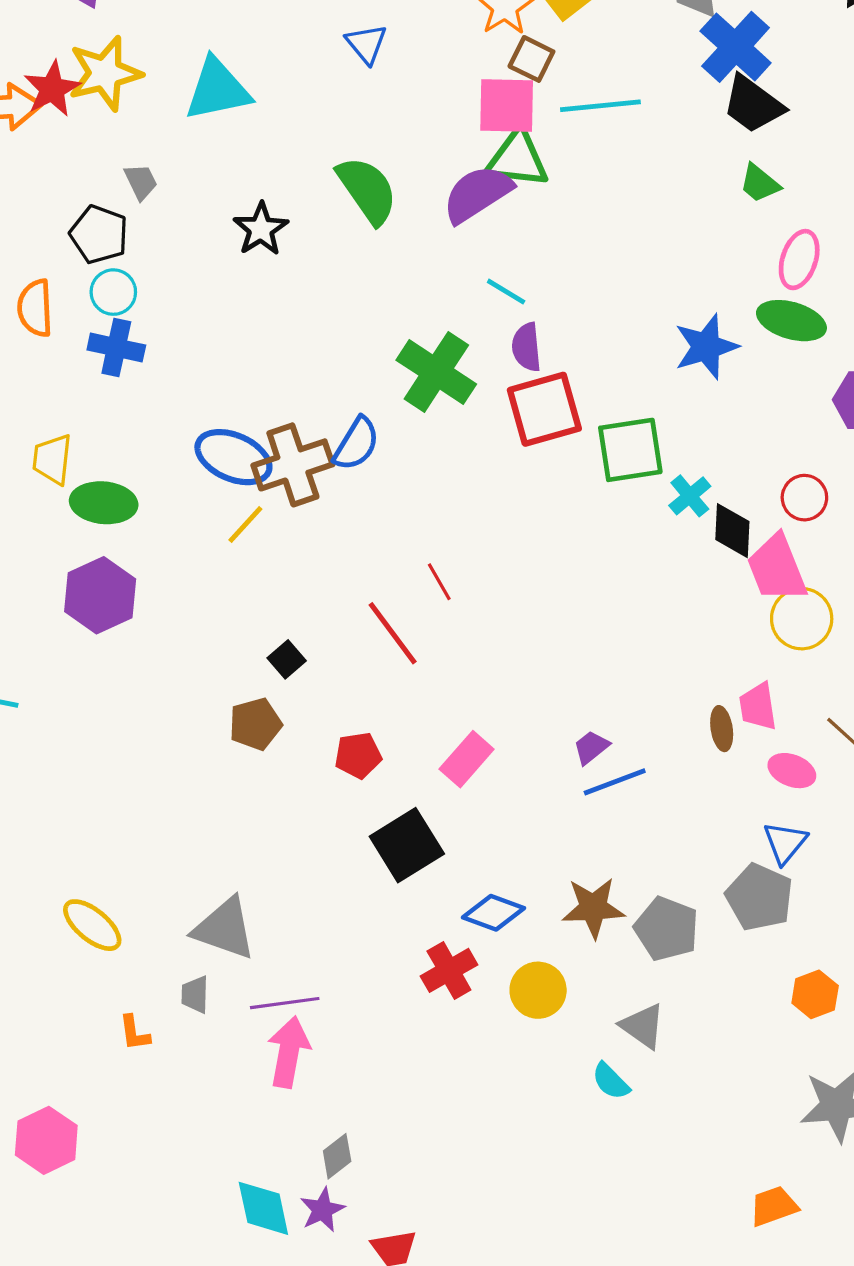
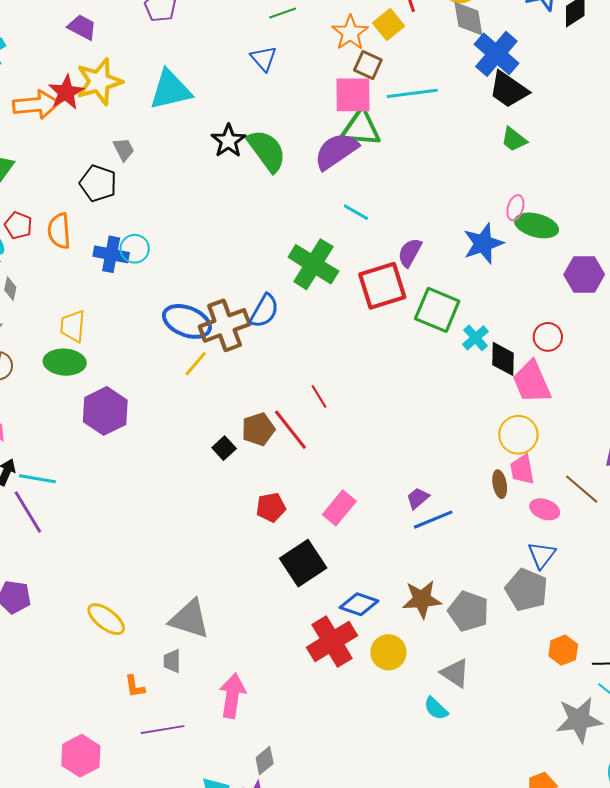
black star: (261, 229) -> (228, 141), moved
pink ellipse: (799, 260) -> (515, 208), moved, size x0.7
cyan circle: (113, 292) -> (135, 249), moved
purple semicircle: (527, 347) -> (410, 253), moved, turned 36
green square: (630, 450) -> (437, 310), turned 33
green ellipse: (104, 503) -> (65, 362), moved
yellow circle: (802, 619) -> (518, 435), moved
brown pentagon: (255, 724) -> (258, 429), moved
red cross: (449, 970) -> (332, 641), size x1.4
purple line: (285, 1003) -> (163, 730), moved

